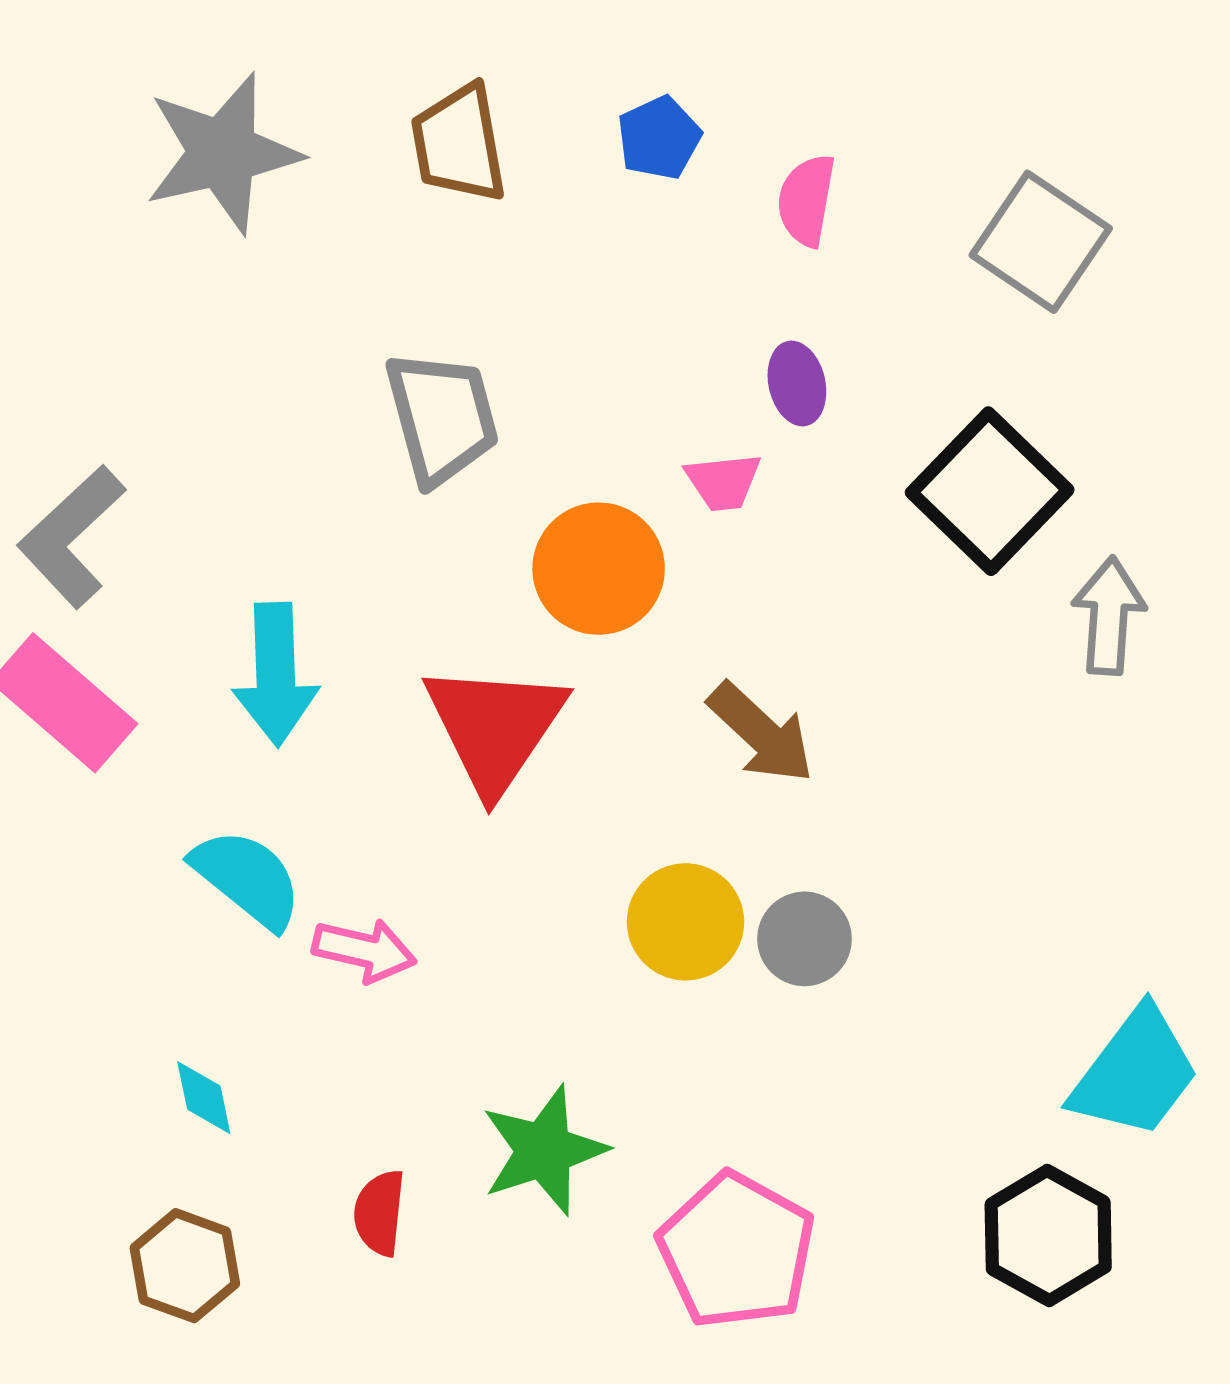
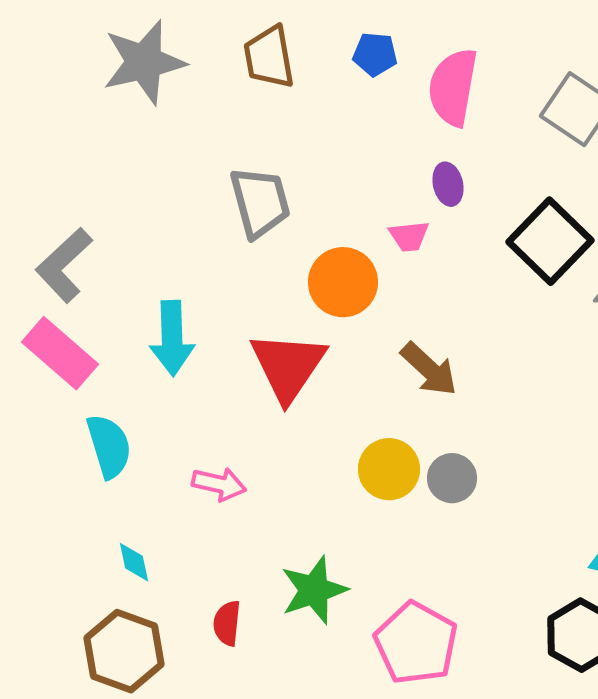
blue pentagon: (659, 138) -> (375, 54), turned 30
pink semicircle: (806, 200) -> (453, 87), size x1.6
cyan semicircle: (247, 878) -> (109, 446), moved, turned 34
brown hexagon: (185, 1266) -> (124, 651), size x1.4

